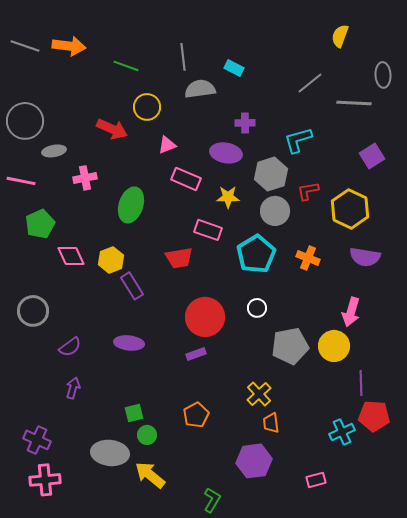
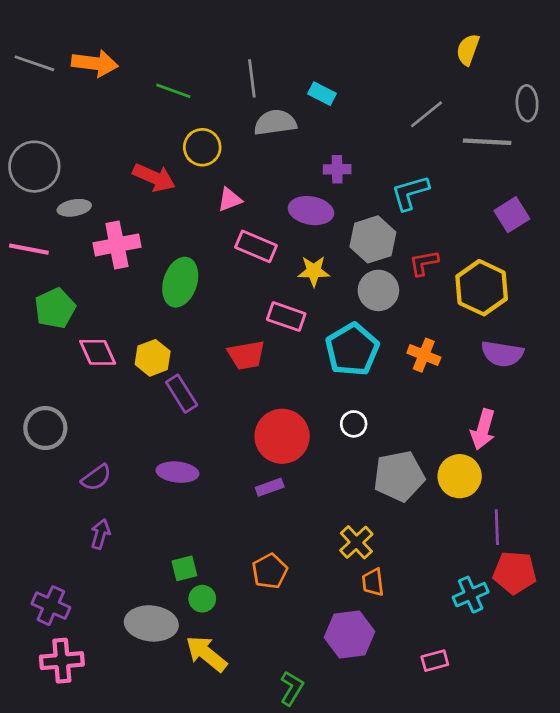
pink cross: (85, 178) -> (117, 245), size x1.4

